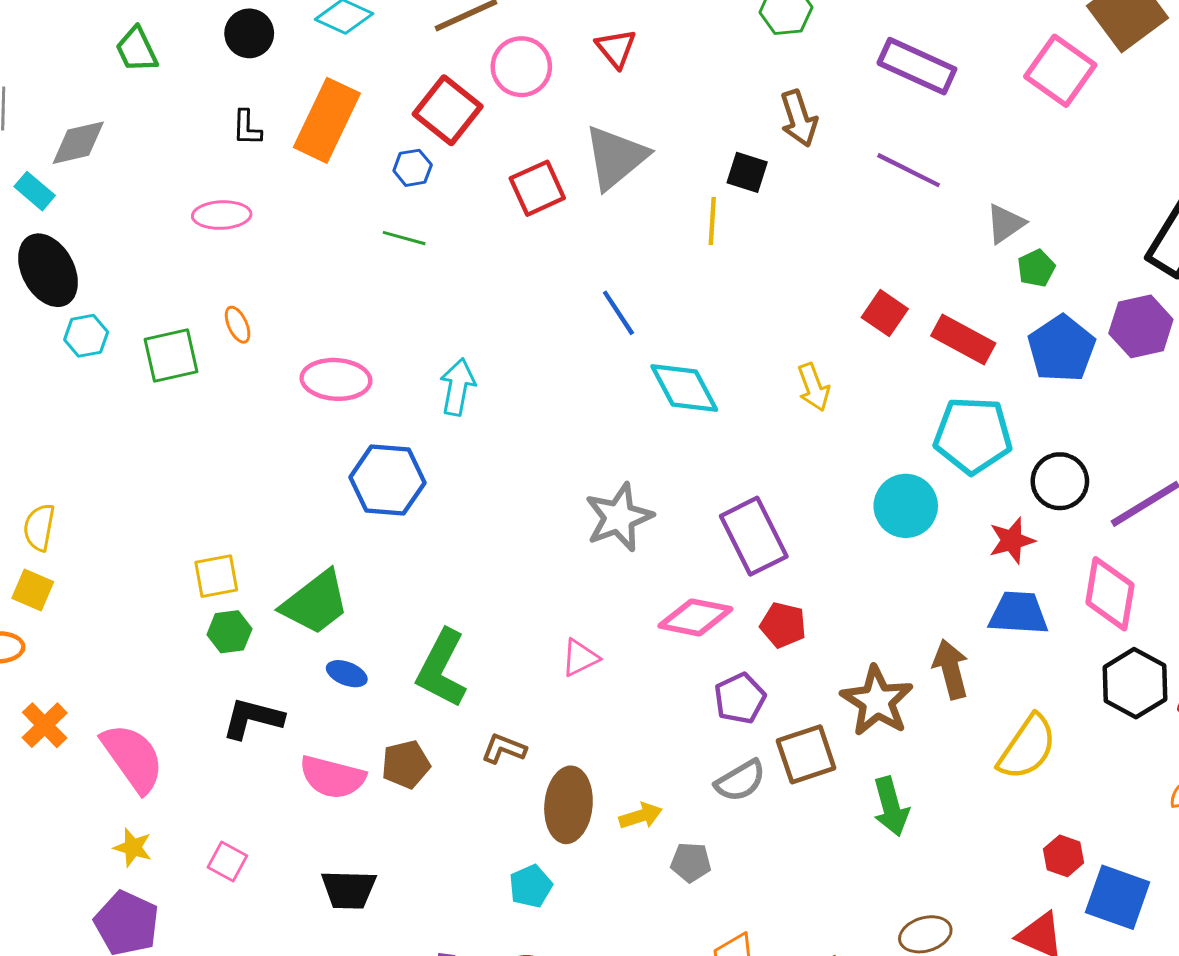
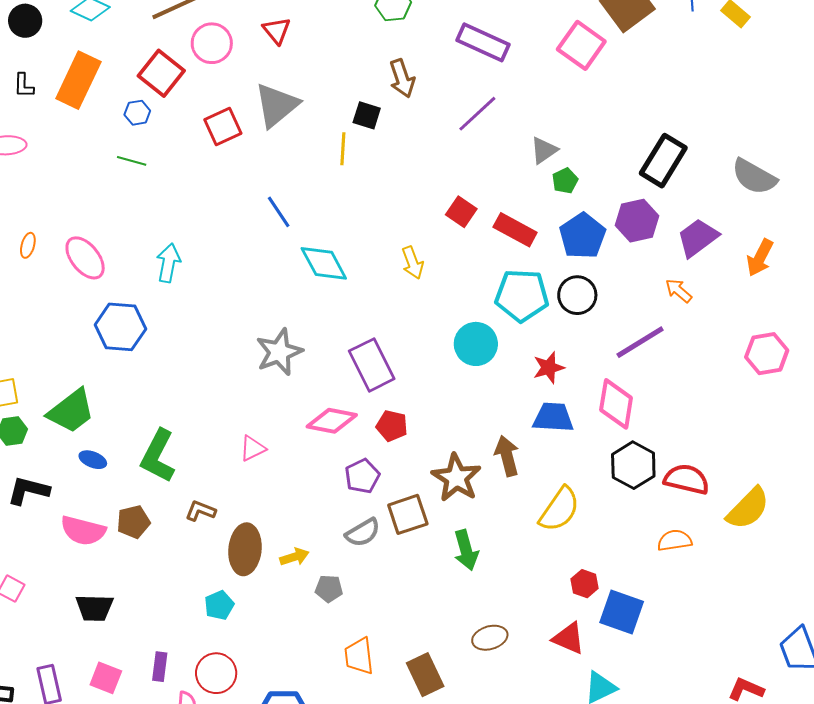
purple line: (909, 170) -> (477, 114), turned -69
orange ellipse: (238, 325) -> (28, 245), moved, turned 40
pink ellipse: (336, 379) -> (85, 258), turned 48
black circle: (1060, 481) -> (577, 295), moved

